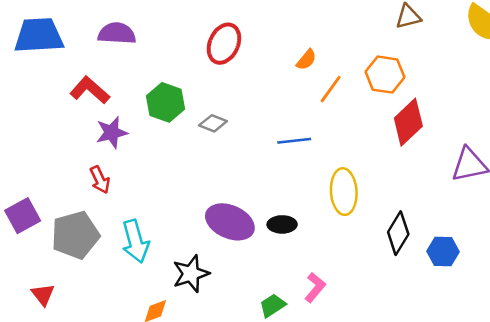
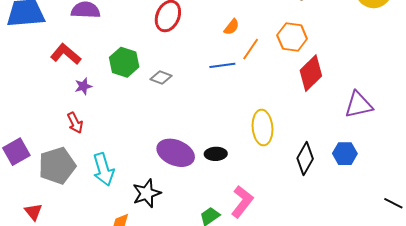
purple star: (112, 133) -> (83, 86), size x0.7
blue line: (294, 141) -> (222, 65), moved
blue hexagon: (443, 251) -> (345, 154), moved
pink L-shape: (315, 287) -> (242, 202), size x1.4

